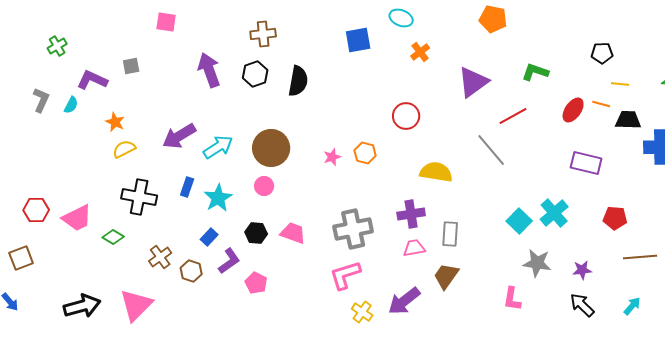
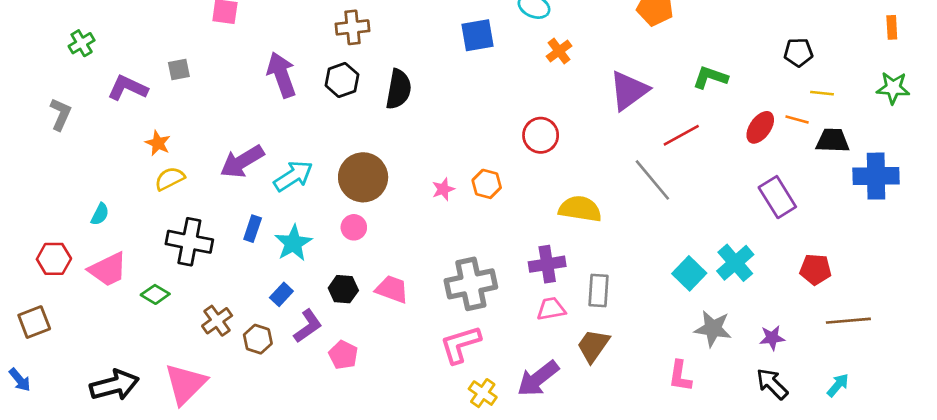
cyan semicircle: (71, 105) -> (100, 214), moved
purple rectangle: (586, 163) -> (777, 197), turned 44

